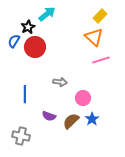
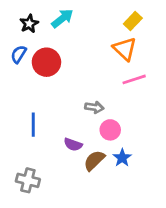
black star: (28, 27) -> (29, 24), moved
gray arrow: (60, 82) -> (94, 107), moved
purple semicircle: (49, 116) -> (73, 144), moved

